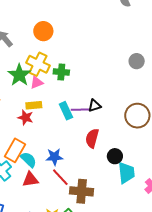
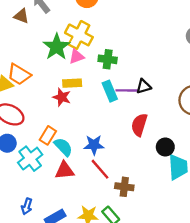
green cross: (61, 72) -> (108, 59), moved
orange rectangle: (15, 150) -> (48, 135), size x0.7
brown cross: (82, 191) -> (124, 187), size x0.7

